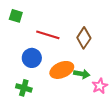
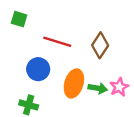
orange ellipse: (62, 70) -> (74, 83), turned -50
pink star: (100, 86) -> (119, 87), moved

